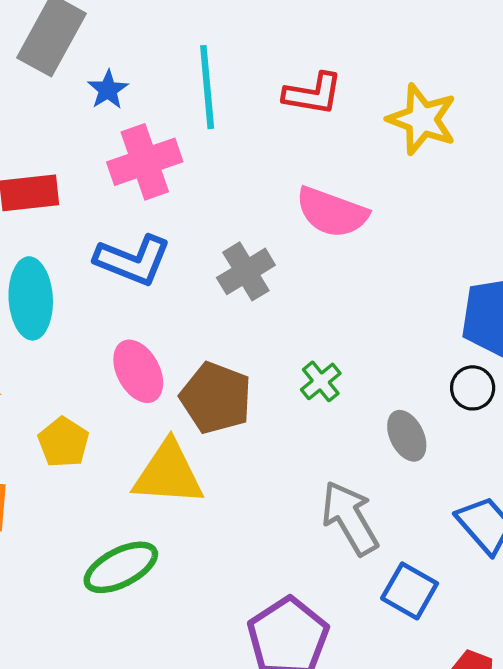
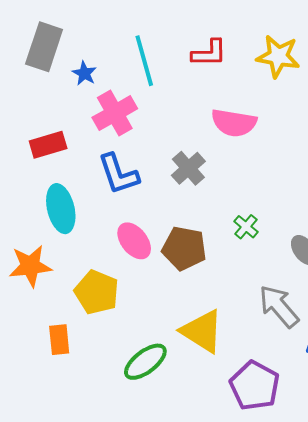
blue L-shape: (133, 260) -> (118, 174), turned 60
yellow pentagon: (63, 442) -> (97, 292), size x1.4
yellow triangle: (168, 474) -> (202, 331), moved, turned 39

